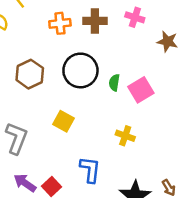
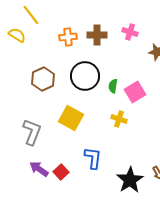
yellow square: (64, 121) -> (71, 118), size x1.4
yellow cross: (125, 136) -> (119, 119), moved

